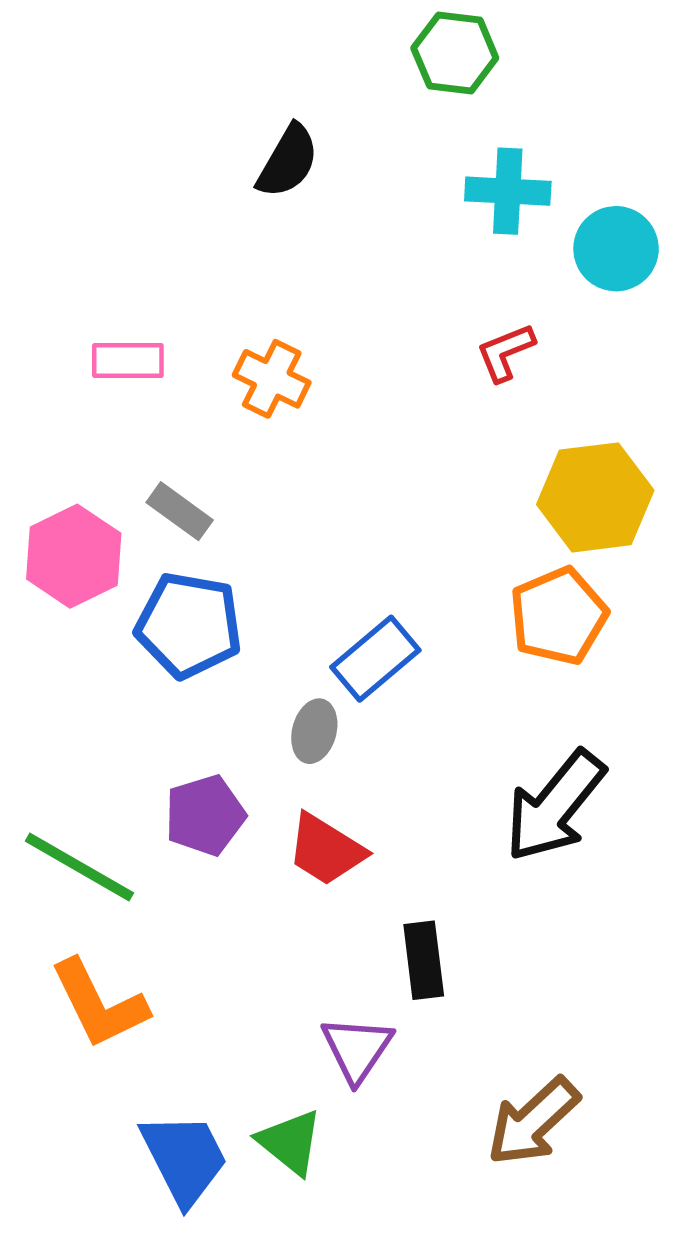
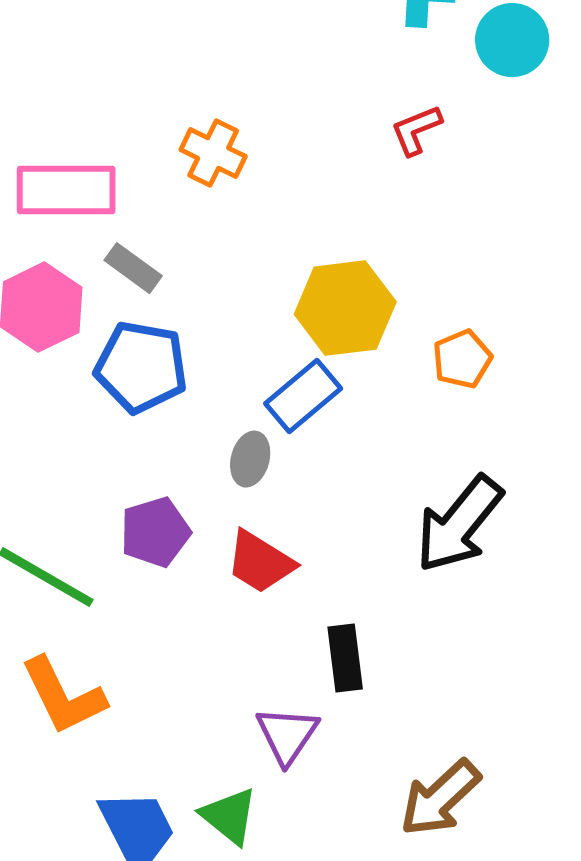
pink rectangle: (128, 360) -> (66, 190), moved, size x1.6
yellow hexagon: (595, 497) -> (345, 308), moved
orange pentagon: (558, 616) -> (462, 359), size x0.7

